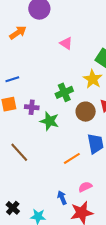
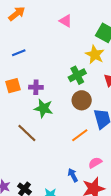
blue line: (12, 79) -> (19, 53), moved
green cross: (64, 92) -> (77, 75), moved
brown circle: (86, 112) -> (82, 100), moved
green star: (49, 121) -> (43, 108), moved

